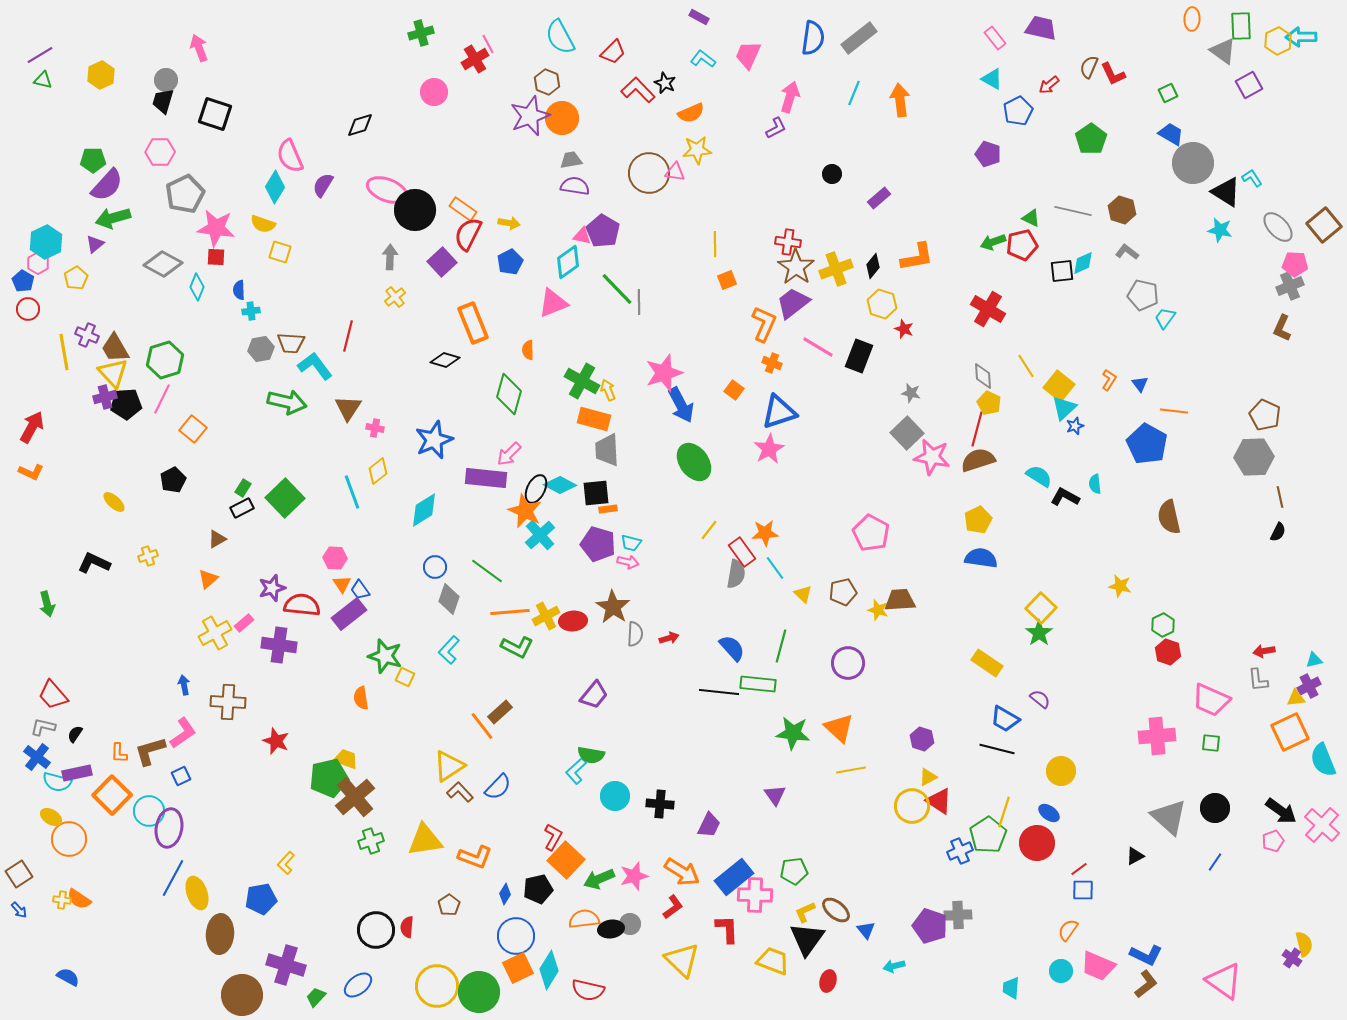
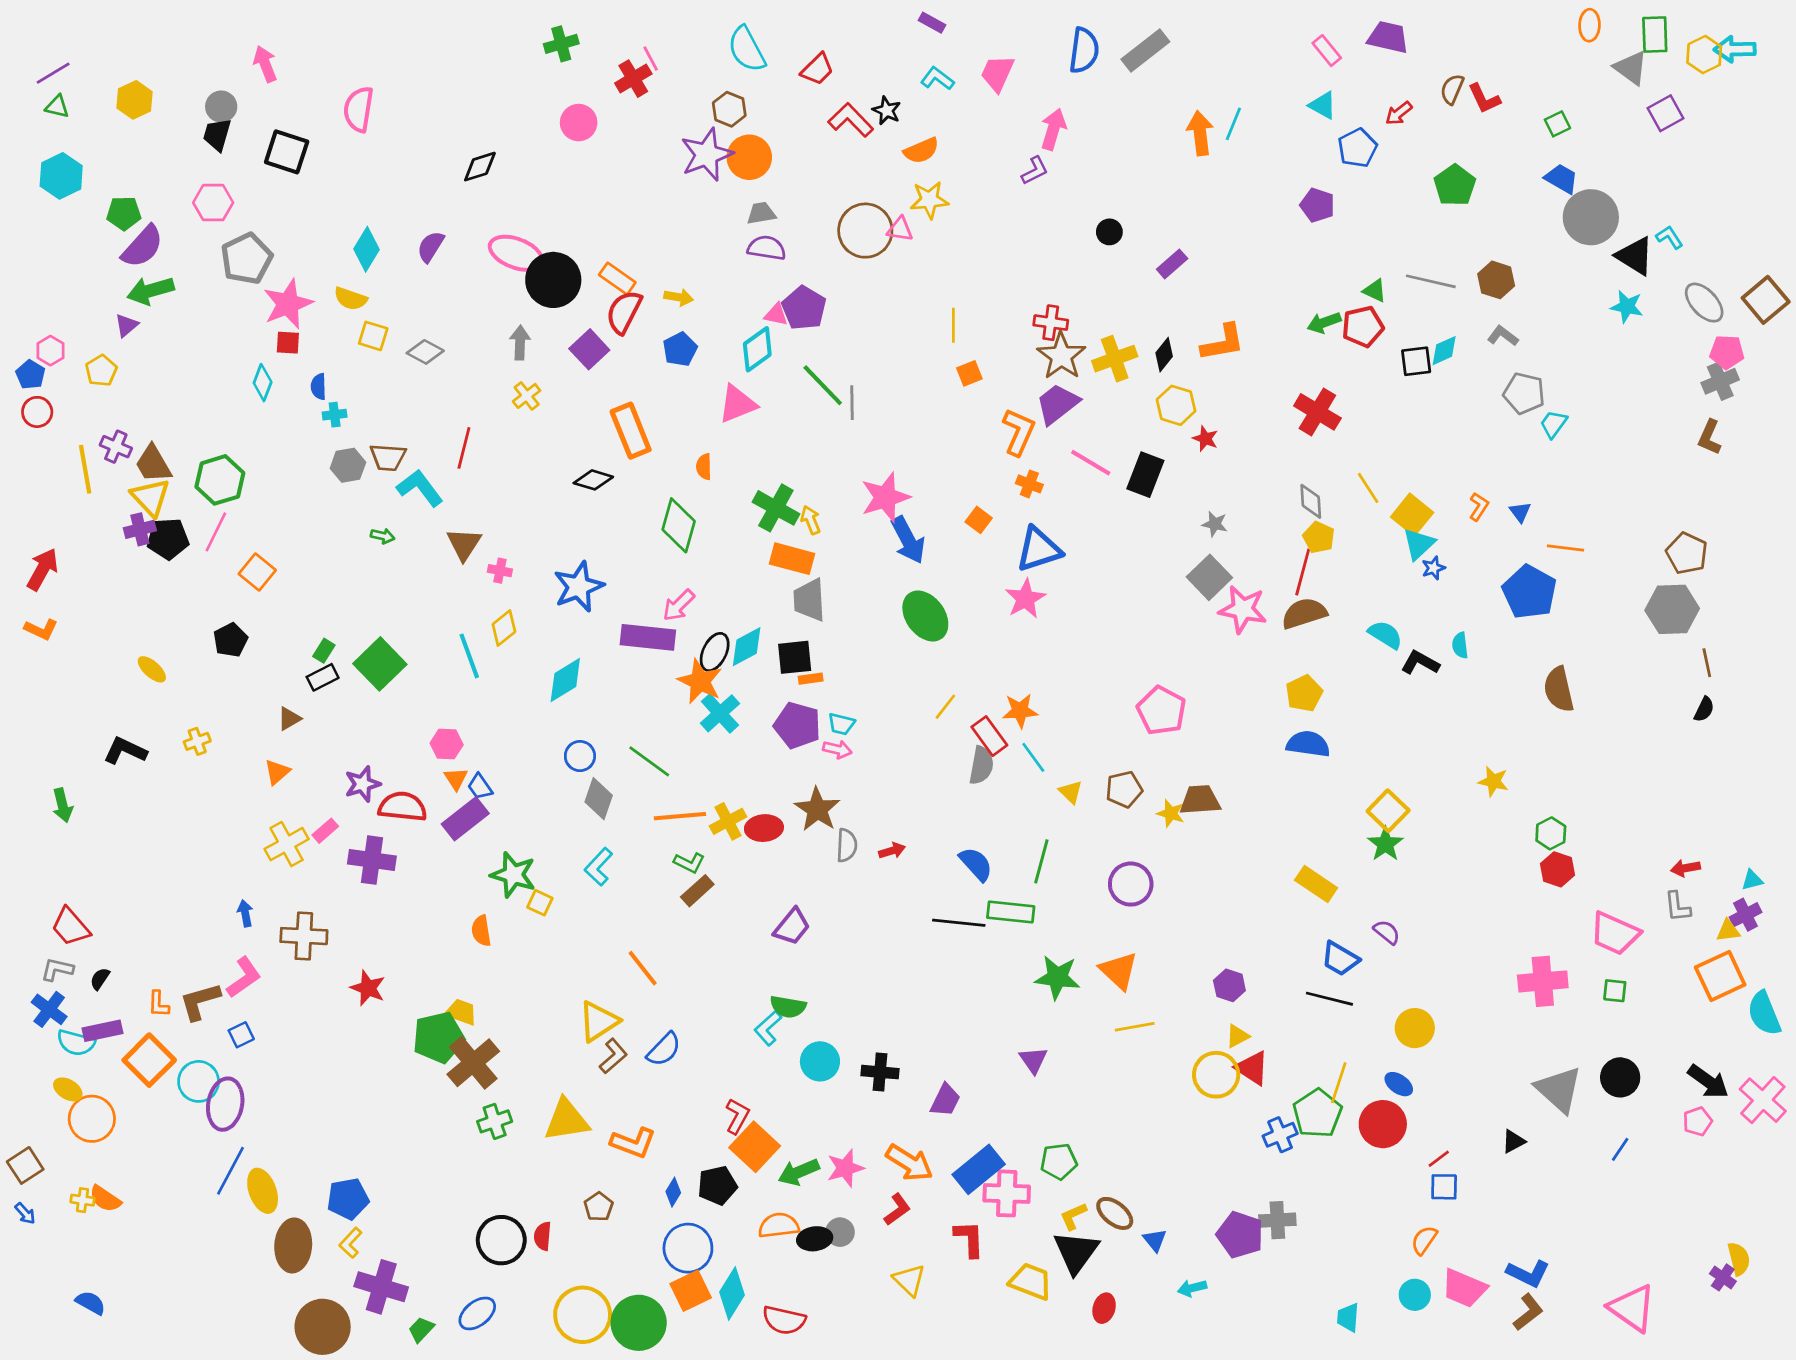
cyan line: (854, 93) -> (1233, 124), moved
pink semicircle: (290, 156) -> (359, 109), moved, turned 32
pink star: (216, 228) -> (288, 304), turned -30
cyan hexagon: (46, 242) -> (61, 176), moved
gray diamond: (163, 264) -> (425, 352), moved, size x0.7
green arrow: (287, 402) -> (383, 536), size x0.5
cyan diamond: (560, 485) -> (747, 647), turned -56
green L-shape: (517, 647) -> (689, 863), size x0.7
brown rectangle: (500, 712) -> (697, 891), moved
brown L-shape: (460, 792) -> (613, 1056), turned 92
yellow L-shape: (286, 863) -> (351, 1243), moved
yellow triangle: (682, 960) -> (909, 1280), size x0.7

